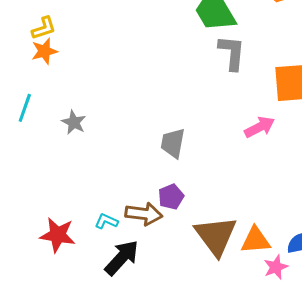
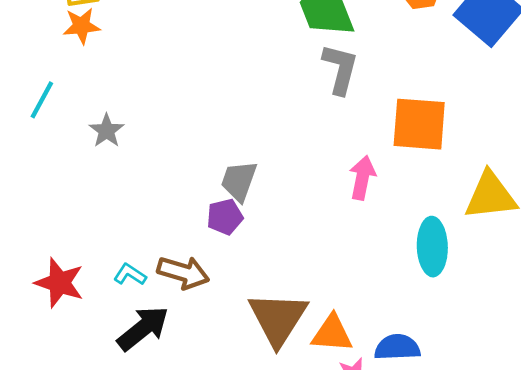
pink arrow: (260, 127) -> (362, 178), turned -60
purple pentagon: (171, 197) -> (225, 217), moved

